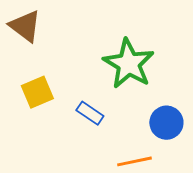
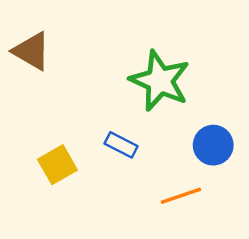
yellow square: (37, 92) -> (57, 165), moved

